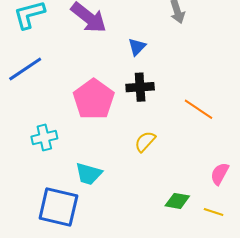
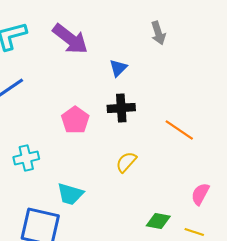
pink pentagon: (94, 99) -> (75, 120), size x0.7

